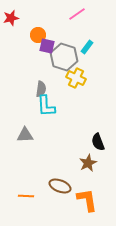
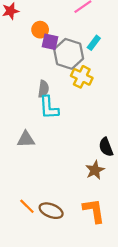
brown ellipse: (60, 186) -> (51, 211), moved
orange line: (26, 196) -> (27, 206), turned 42

